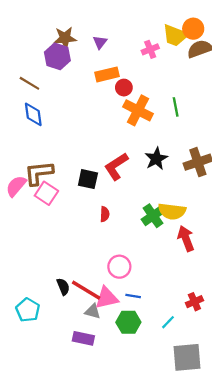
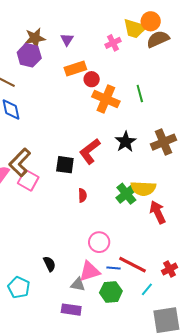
brown L-shape: (39, 173) -> (20, 162), turned -36
red line: (86, 290) -> (132, 265), moved

